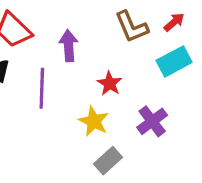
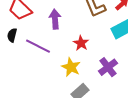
purple line: (42, 88) -> (38, 46), turned -65

